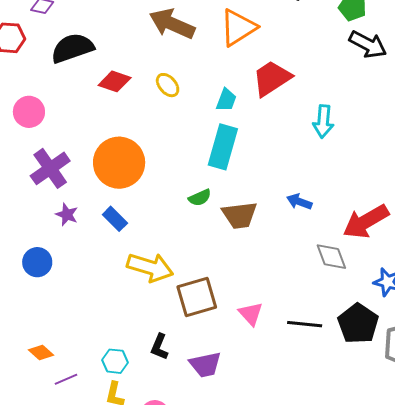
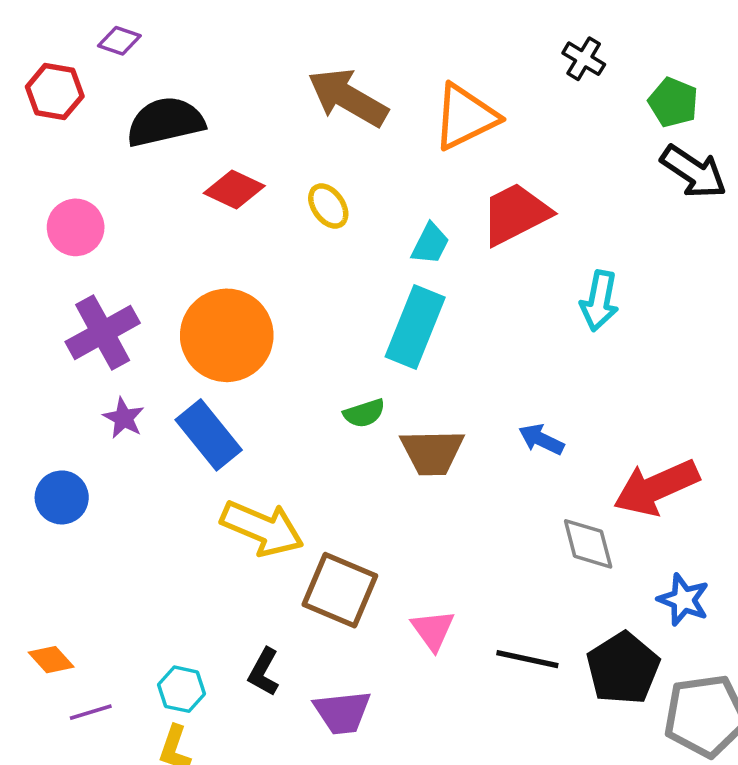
blue rectangle: (115, 219) -> (209, 435), size x1.5
brown square: (197, 297) -> (340, 590), turned 33

